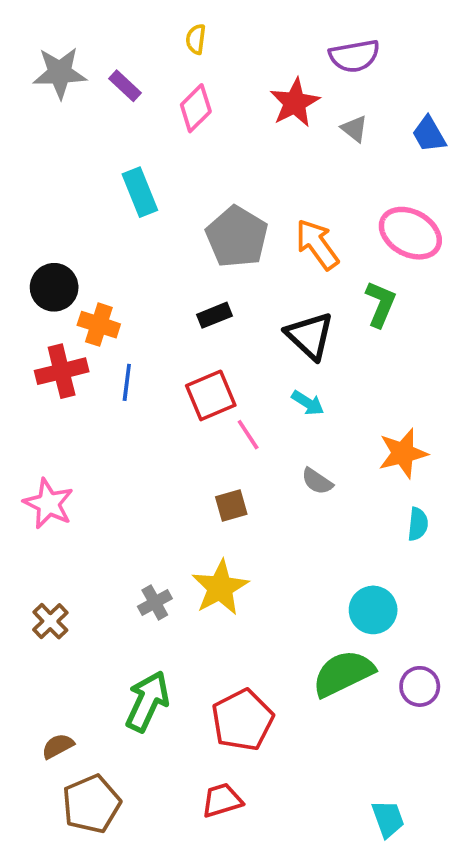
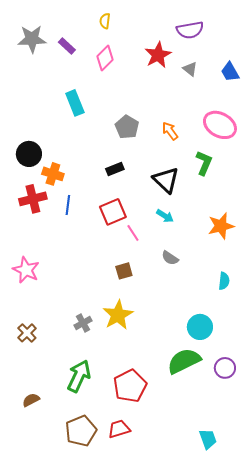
gray pentagon: (237, 237) -> (127, 127), size x0.7
orange arrow: (317, 244) -> (170, 131), size x0.7
orange star: (403, 453) -> (221, 226), moved
brown pentagon: (91, 804) -> (81, 431), moved

